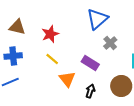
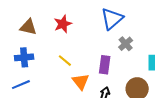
red star: (50, 34) -> (63, 24), moved
purple rectangle: (90, 63) -> (105, 65), turned 66

